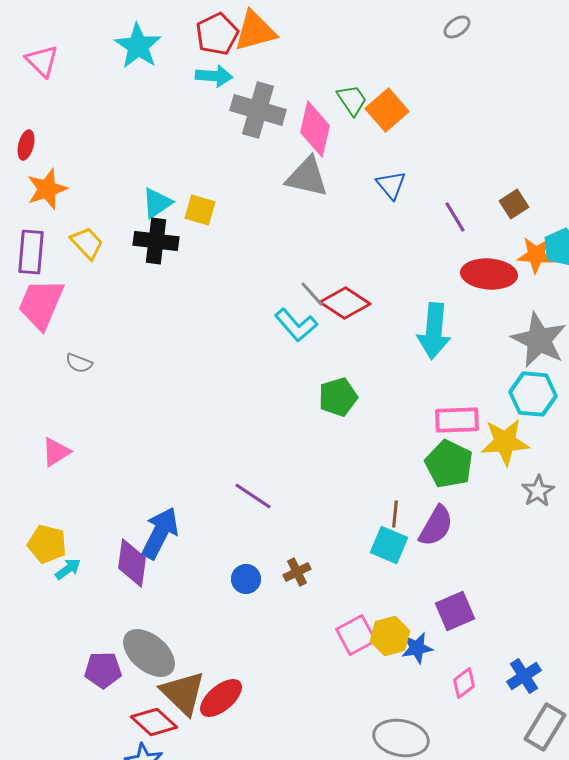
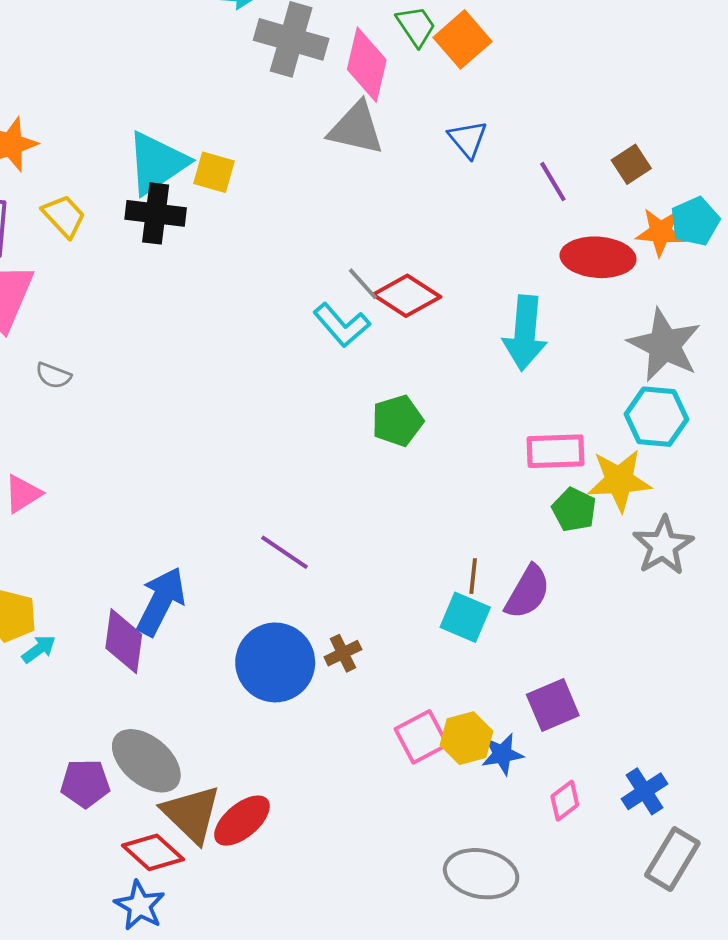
cyan triangle: (157, 203) -> (157, 163), size x1.6
green pentagon: (449, 464) -> (574, 510), moved, size x0.7
gray star: (538, 491) -> (663, 546), size x1.4
blue circle: (246, 579) -> (275, 662), size x2.0

